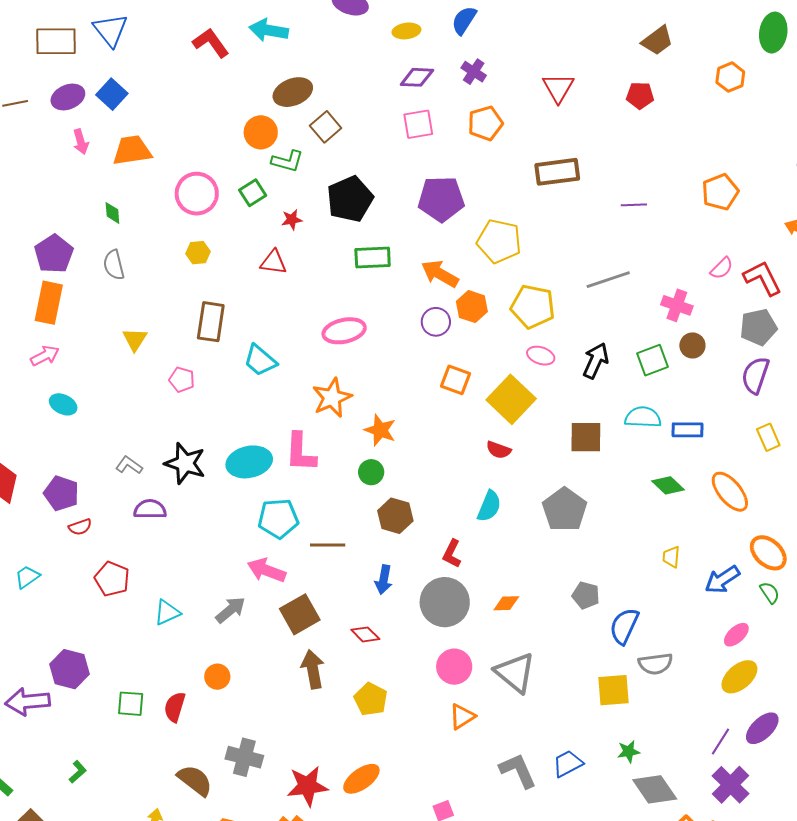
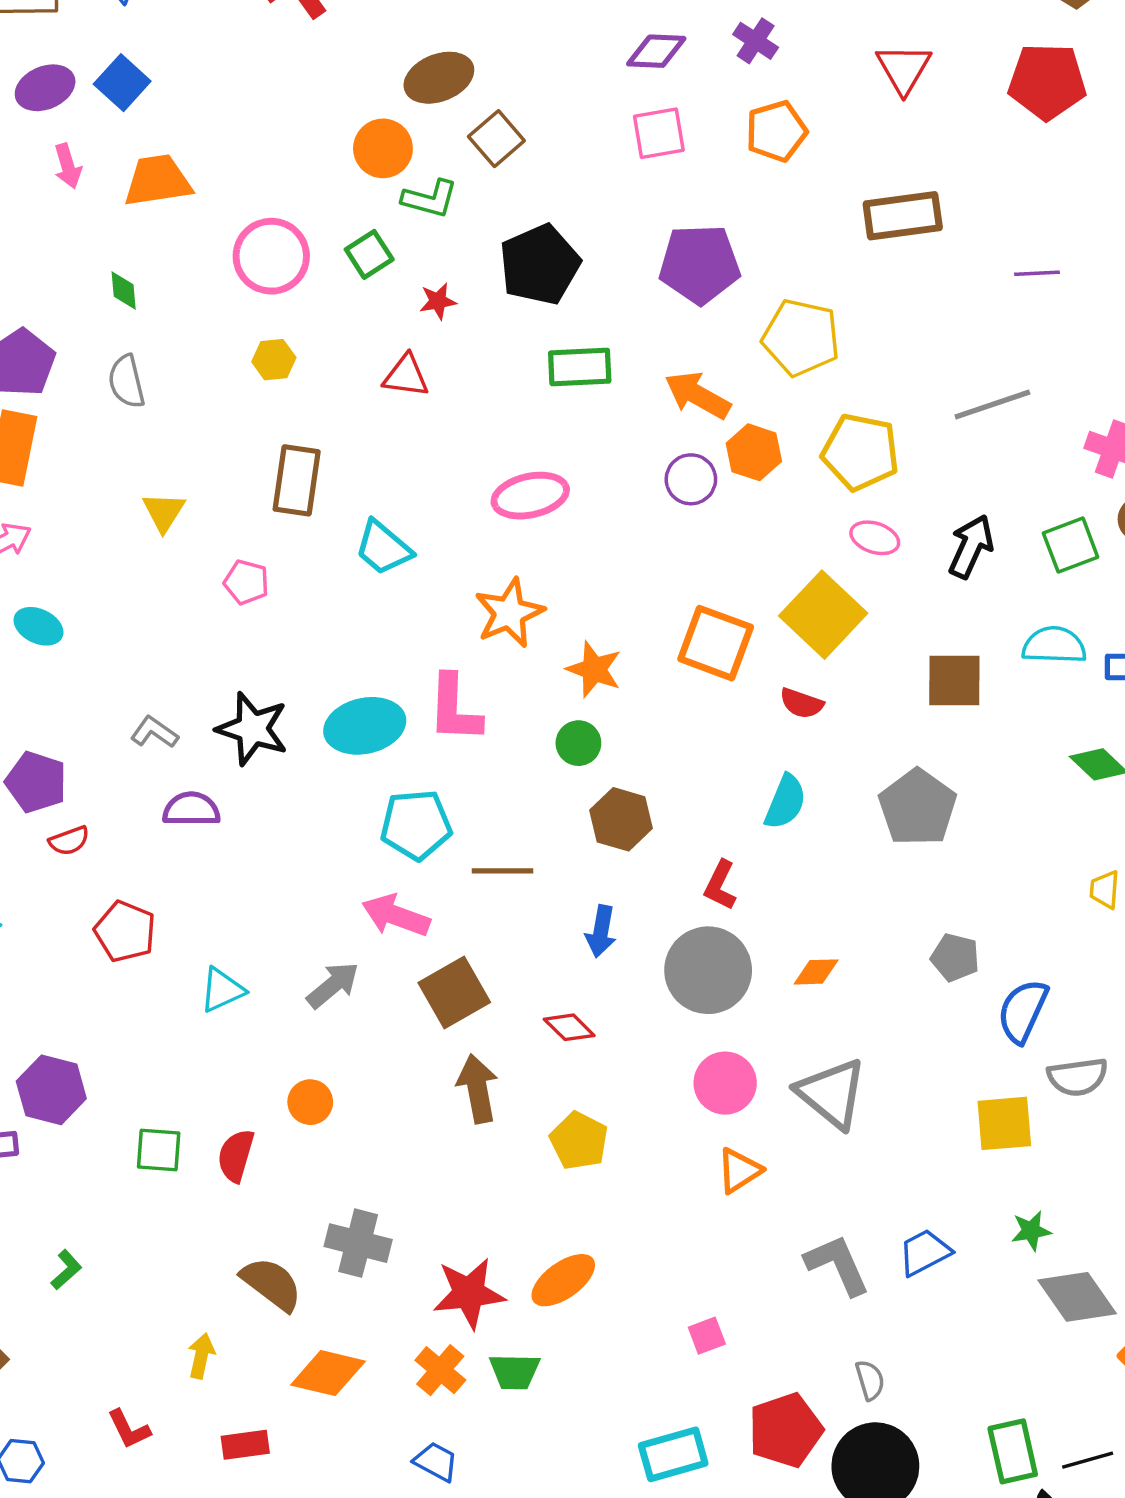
red pentagon: (640, 95) -> (1047, 81), size x1.6
orange square: (456, 380) -> (716, 643), moved, size x1.4

